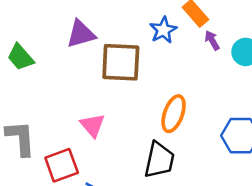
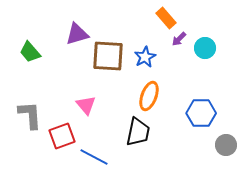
blue star: (163, 30) -> (145, 57), moved
purple arrow: (212, 40) -> (179, 39), turned -105

